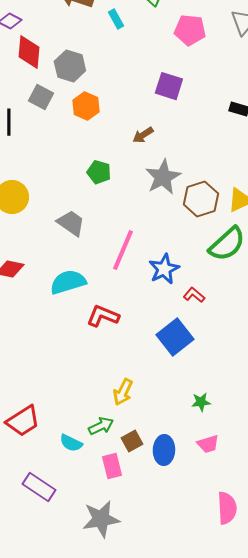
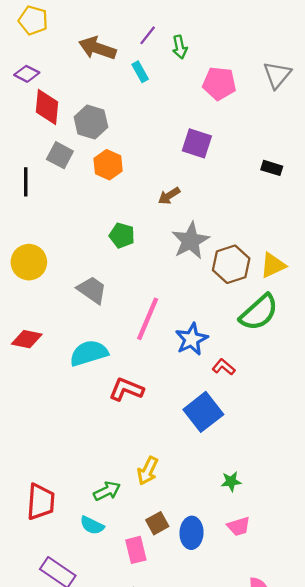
red trapezoid: (23, 421) -> (41, 502), turned -54
green arrow: (101, 426) -> (107, 491), moved

